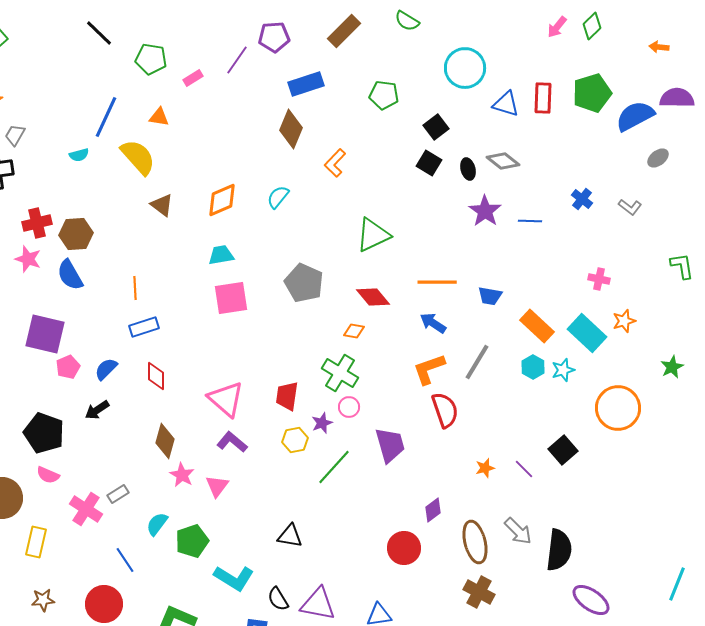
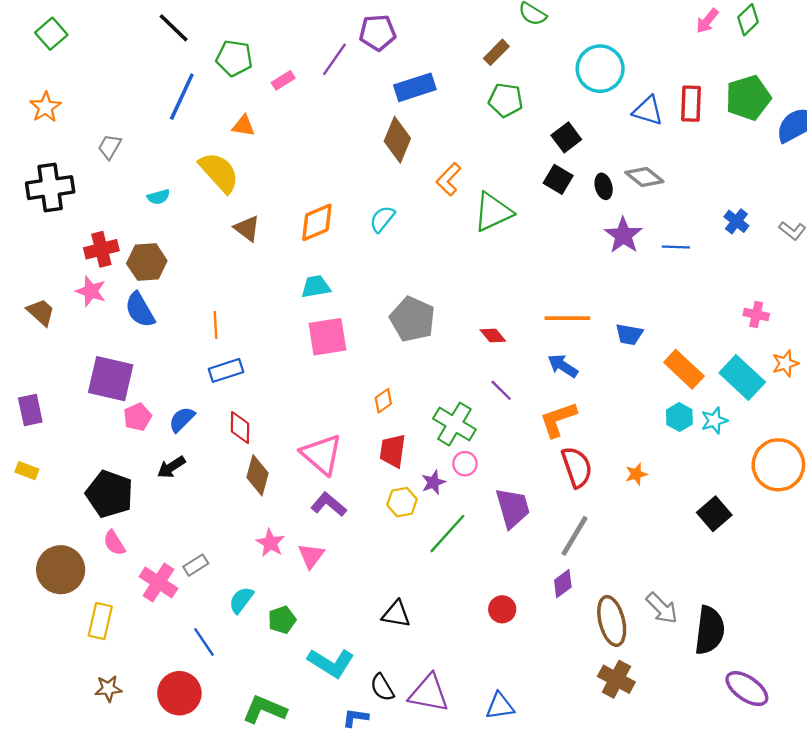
brown rectangle: (344, 31) -> (496, 52), moved, size x0.7
blue line: (106, 117) -> (182, 97), moved
gray trapezoid: (15, 135) -> (110, 147), moved
cyan semicircle: (79, 155) -> (158, 197), moved
green triangle: (373, 235) -> (493, 212), moved
red diamond: (373, 297) -> (493, 335), size x0.7
orange diamond: (354, 331) -> (383, 401), moved, turned -45
gray line: (477, 362) -> (574, 536), moved
brown diamond: (165, 441) -> (258, 475), moved
orange star: (485, 468) -> (636, 474), moved
purple line: (524, 469) -> (501, 390), moved
pink semicircle: (48, 475) -> (114, 543), turned 35
green pentagon: (192, 541) -> (282, 620), size x0.7
red circle: (404, 548) -> (502, 609), moved, size x0.7

